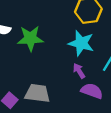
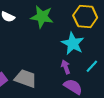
green star: (30, 38) -> (42, 17), moved

